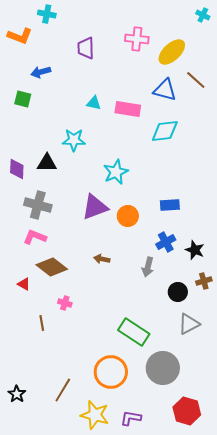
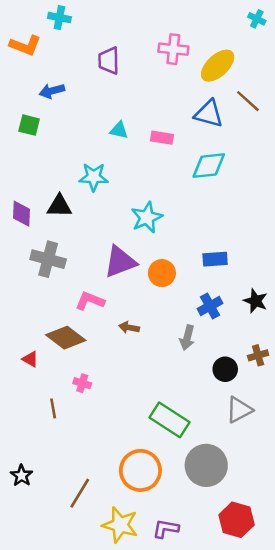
pink rectangle: (128, 109) -> (162, 138), size x0.7
pink L-shape: (35, 237) -> (90, 301), moved
black star: (195, 250) -> (256, 301), moved
black star: (17, 394) -> (22, 476), moved

